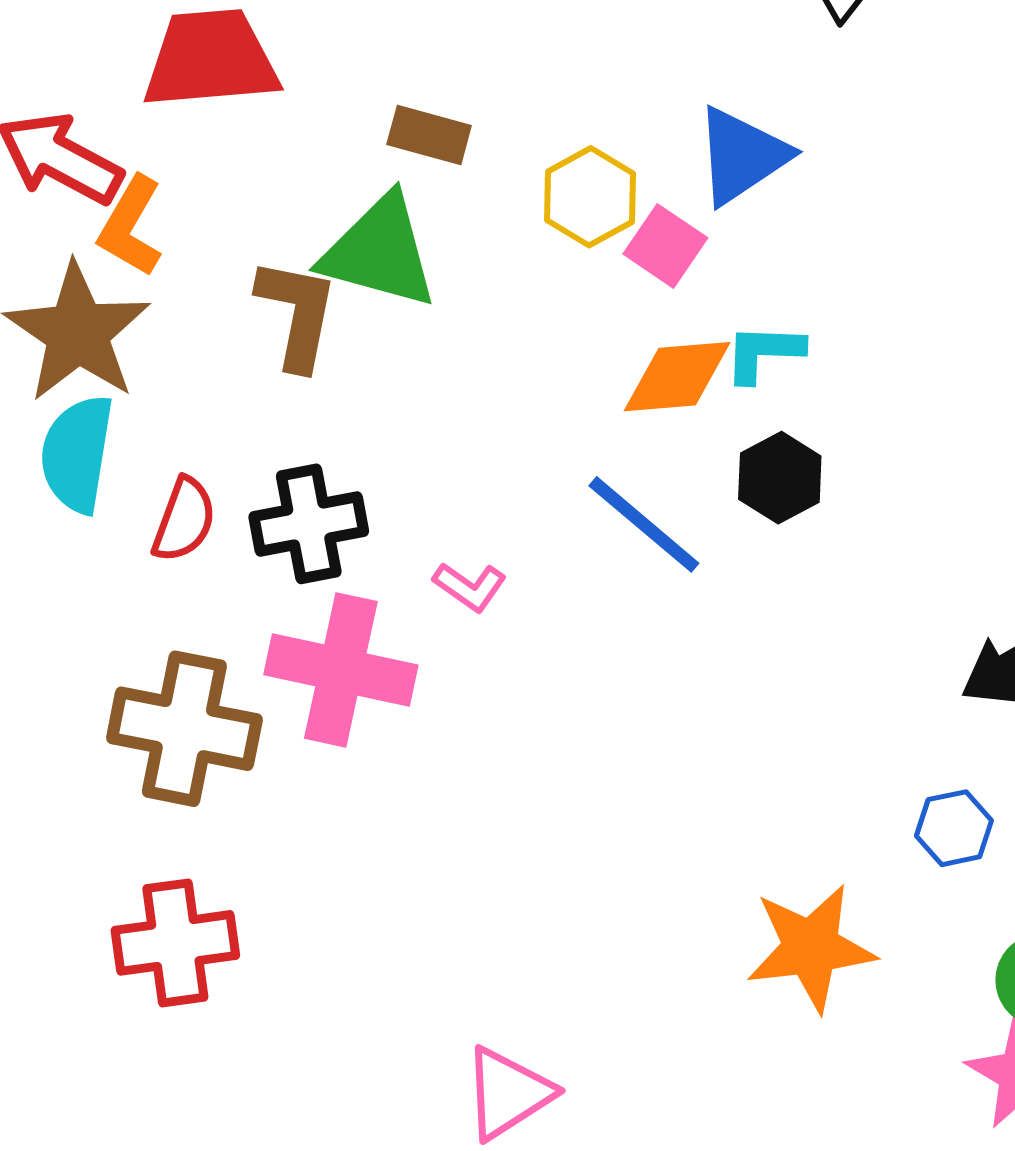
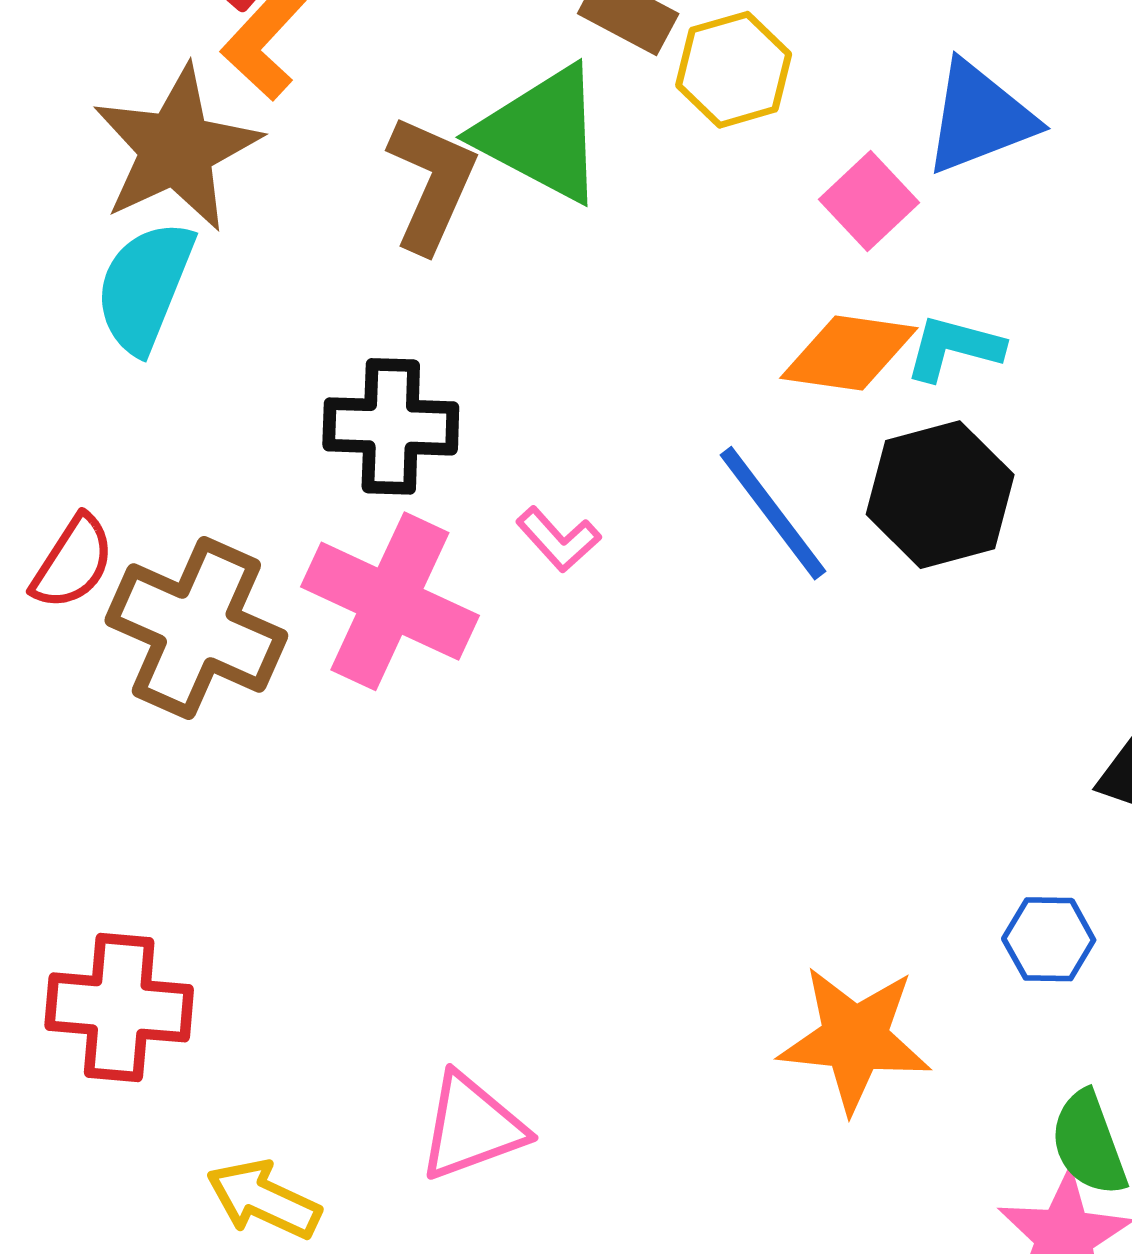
yellow hexagon: (590, 197) -> (734, 70), moved
black hexagon: (780, 478) -> (940, 495), size x1.4
red semicircle: (184, 520) -> (73, 562), moved
red cross: (175, 943) -> (119, 1007), moved

